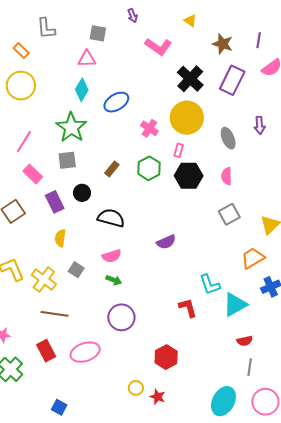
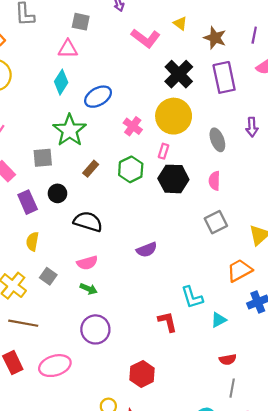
yellow triangle: (190, 21) -> (180, 23), moved
purple rectangle: (232, 80) -> (224, 77), turned -40
green star: (71, 127) -> (70, 130), moved
cyan triangle: (235, 305) -> (219, 320), size x0.6

